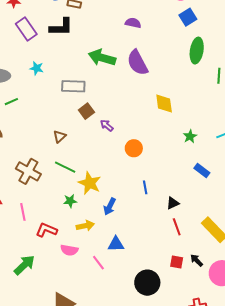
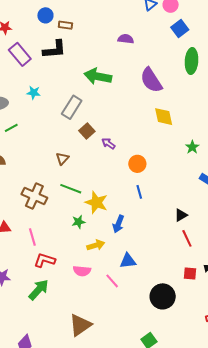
purple semicircle: (137, 63) -> (151, 80), moved
gray rectangle: (73, 86) -> (72, 107), turned -55
blue line: (145, 187) -> (139, 192), moved
red L-shape: (46, 230) -> (45, 260), moved

